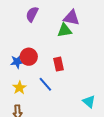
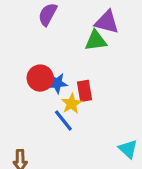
blue star: (17, 62) -> (57, 83), moved
yellow star: (19, 88) -> (72, 104), moved

